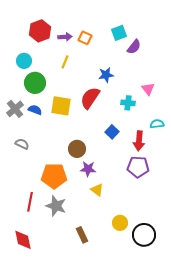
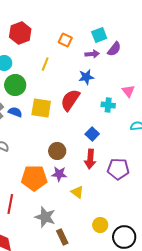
purple arrow: (65, 37) -> (92, 54), moved
red arrow: (139, 141) -> (90, 159), moved
purple star: (88, 169) -> (59, 174), moved
gray star: (56, 206) -> (45, 217), moved

